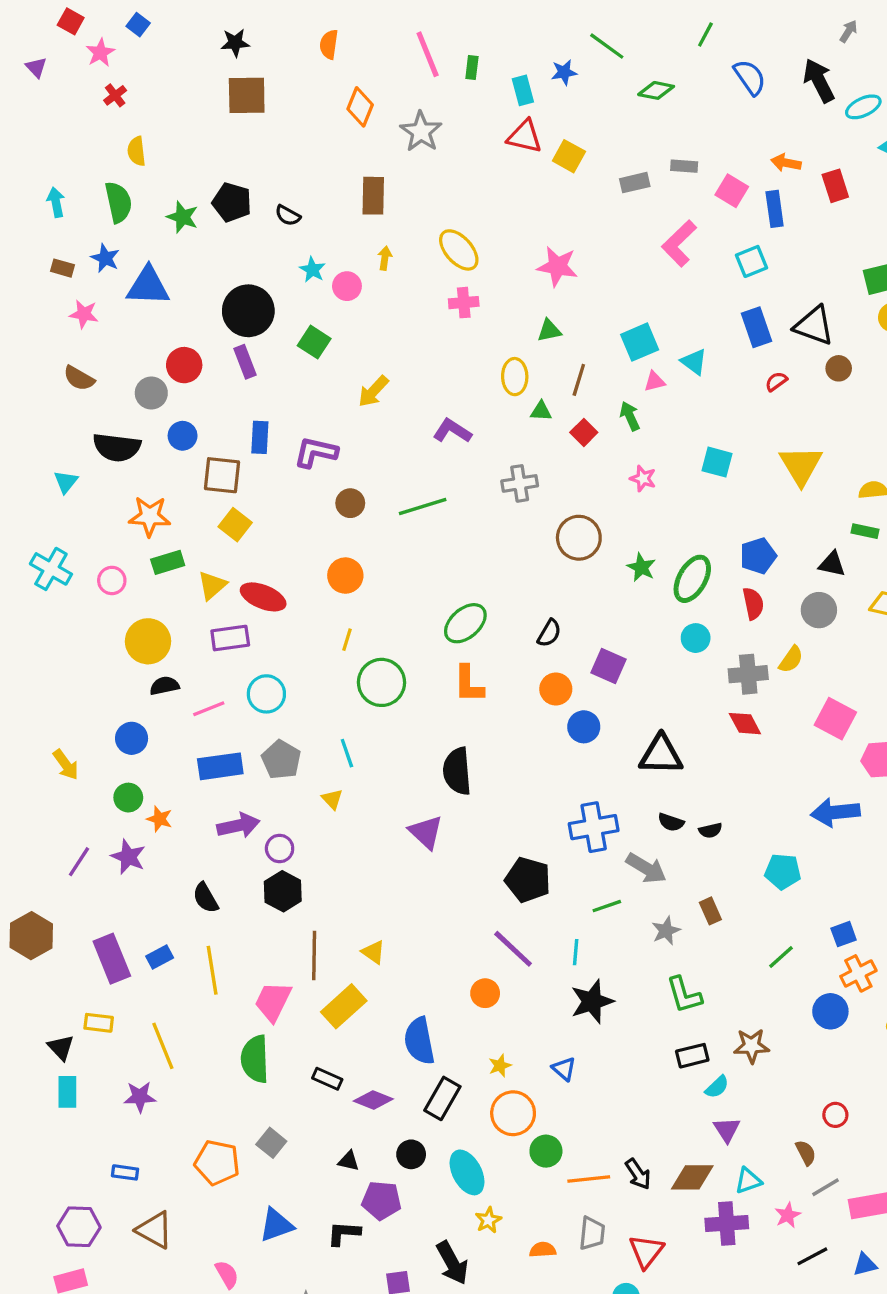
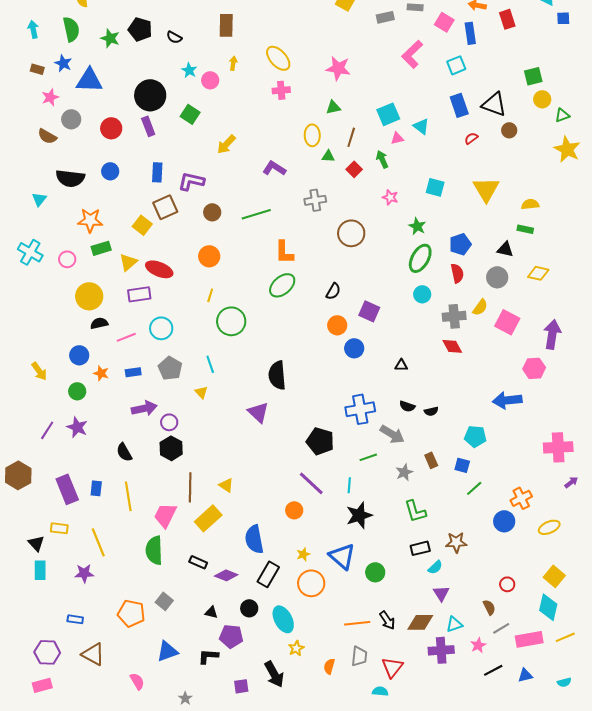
pink star: (84, 314) -> (50, 97), turned -30
gray circle: (151, 393) -> (71, 119), moved
brown square: (222, 475) -> (165, 207), moved, turned -30
green star: (641, 567) -> (417, 226), moved
orange L-shape: (469, 684) -> (284, 252), moved
pink square: (835, 719) -> (507, 322), moved
black triangle: (661, 755) -> (401, 365), size x0.5
blue rectangle: (220, 766) -> (133, 372), size x0.6
orange star: (160, 819) -> (101, 373), moved
blue square: (844, 934) -> (462, 465), moved, turned 35
blue rectangle: (160, 957) -> (96, 488), turned -56
blue triangle: (564, 1069) -> (342, 556), size x1.8
green circle: (546, 1151) -> (375, 572), moved
orange semicircle: (543, 1250) -> (329, 666), turned -70

